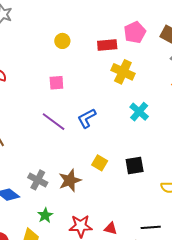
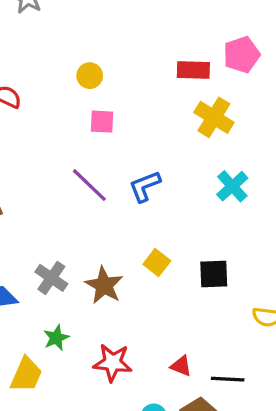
yellow circle: (62, 41) -> (90, 76), moved
brown star: (70, 180) -> (104, 285), turned -30
red triangle: (111, 228) -> (181, 366), moved

